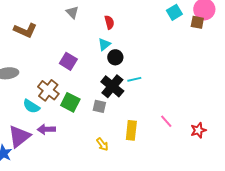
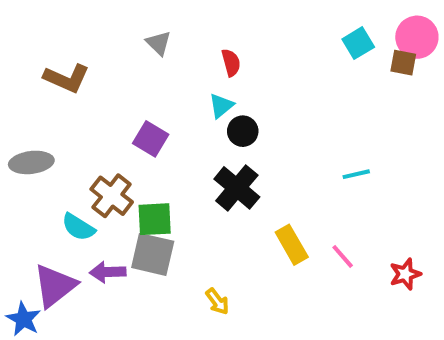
cyan line: (134, 79) -> (356, 174), moved
green square: (70, 102) -> (155, 219), turned -30
gray square: (99, 106) -> (153, 254), moved, size x1.6
yellow rectangle: (131, 130) -> (292, 245), moved, turned -36

